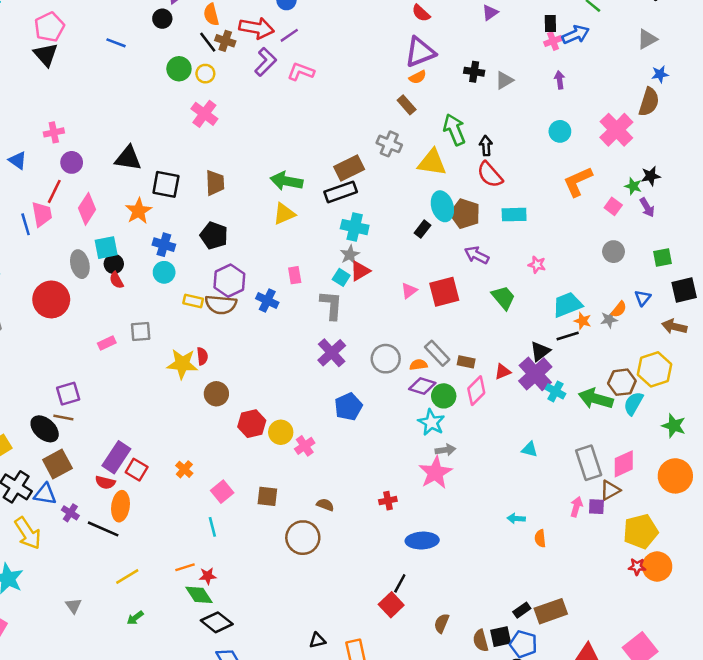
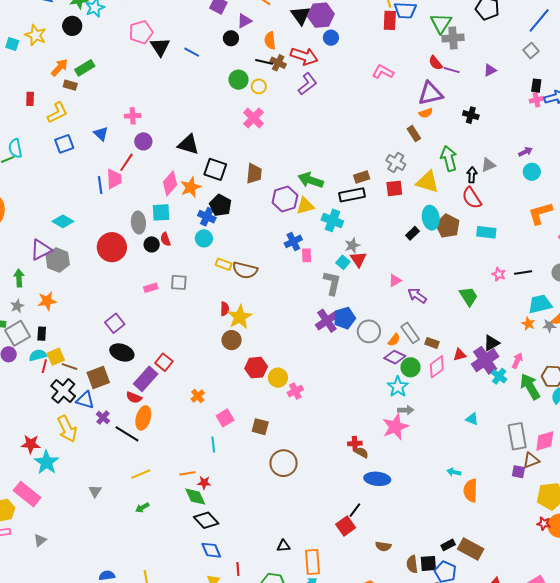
purple line: (289, 35) -> (452, 70), moved, turned 42
black line: (208, 42) -> (264, 62), turned -48
black triangle: (46, 55) -> (160, 47), moved
pink L-shape: (301, 72) -> (383, 72), moved
gray triangle: (504, 80) -> (488, 165), moved
purple arrow: (560, 80) -> (525, 152), moved, turned 64
brown rectangle: (349, 168) -> (362, 177), size x0.7
pink diamond: (87, 209) -> (170, 183), moved
cyan cross: (355, 227) -> (332, 220), moved
black pentagon: (214, 236) -> (220, 205), moved
purple arrow: (477, 255) -> (417, 296), moved
black circle: (114, 264) -> (152, 244), moved
red triangle: (360, 271) -> (358, 259), turned -42
purple hexagon: (229, 281) -> (285, 199), moved
red square: (444, 292) -> (394, 188), moved, size x0.7
blue cross: (267, 300) -> (293, 241), moved, turned 30
cyan trapezoid: (567, 305) -> (540, 304), moved
black line: (568, 336) -> (523, 273), moved
yellow star: (182, 364) -> (240, 317), moved, turned 30
orange semicircle: (418, 365) -> (394, 340), turned 128
purple square: (68, 394) -> (115, 323), turned -30
green arrow: (596, 399) -> (530, 386), turned 36
blue pentagon: (348, 407) -> (345, 318), moved
brown line: (63, 417) -> (70, 367), moved
black ellipse: (45, 429) -> (122, 352), moved, turned -30
red square: (137, 470) -> (164, 362), moved
brown semicircle: (325, 505) -> (362, 452), moved
pink arrow: (576, 507) -> (517, 361), moved
orange semicircle: (540, 538) -> (471, 490), size x1.6
brown rectangle: (551, 611) -> (471, 549), turned 40
brown semicircle: (442, 623) -> (383, 546), turned -112

